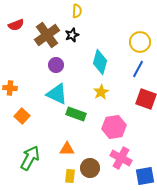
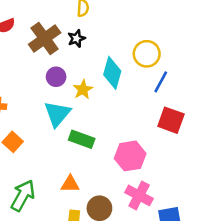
yellow circle: (140, 42) -> (147, 54), moved
yellow star: (101, 92) -> (83, 90), moved
cyan triangle: (57, 94) -> (57, 114), turned 45

